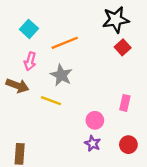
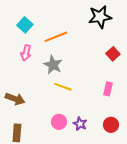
red square: (123, 47) -> (113, 54), moved
brown arrow: (17, 86) -> (15, 99), moved
yellow line: (51, 101) -> (63, 87), moved
pink circle: (95, 120) -> (59, 122), moved

